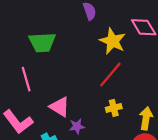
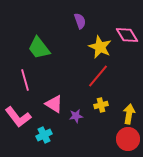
green trapezoid: (42, 42) -> (39, 48), turned 55
purple star: (77, 126) -> (76, 116), moved

